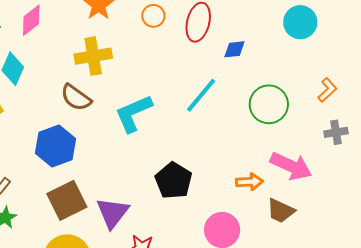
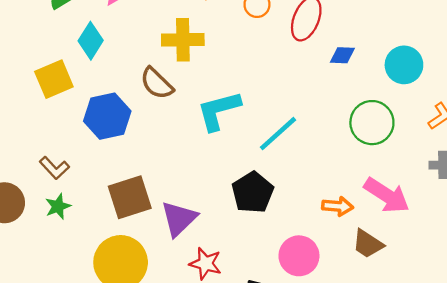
cyan circle: (300, 22) -> (404, 65), moved
cyan line: (201, 95) -> (278, 134), moved
blue hexagon: (55, 146) -> (107, 116), moved

